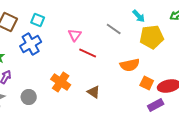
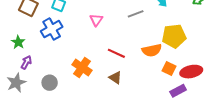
gray line: (114, 29) -> (136, 14), turned -56
yellow pentagon: (152, 37) -> (174, 36), moved
red line: (88, 53) -> (116, 53), moved

